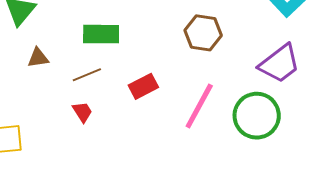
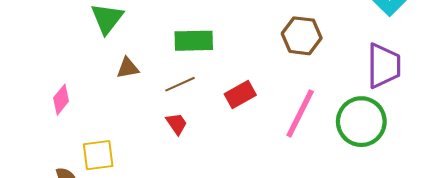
purple trapezoid: (280, 64) -> (384, 66), turned -51

